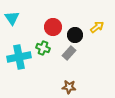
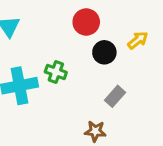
red circle: (53, 27) -> (86, 22), moved
gray rectangle: (69, 53) -> (115, 96), moved

